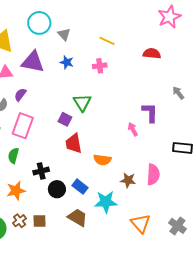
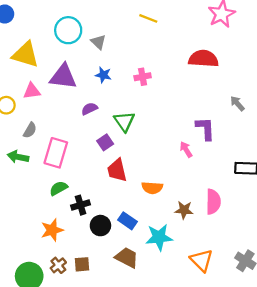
yellow line: (107, 41) -> (148, 18), moved
red semicircle: (152, 54) -> (203, 59), size x1.4
purple semicircle: (20, 95) -> (89, 109), moved, turned 32
purple square: (65, 119) -> (105, 142), turned 32
green semicircle: (13, 156) -> (59, 188), moved, turned 49

